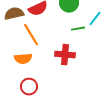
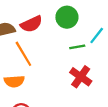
red cross: (65, 55) -> (81, 77), moved, turned 30

